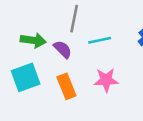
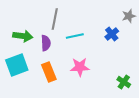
purple semicircle: (63, 49) -> (46, 43), turned 42

